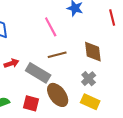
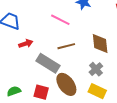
pink line: (51, 27) -> (60, 20), turned -36
red arrow: (12, 63) -> (26, 44), moved

